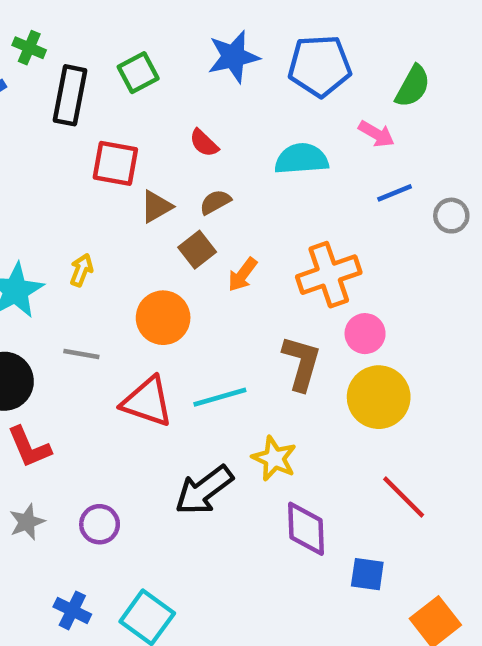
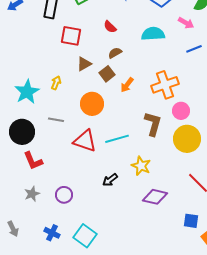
brown triangle: (156, 207) -> (84, 64), moved
black arrow: (204, 490) -> (110, 180), size x0.6
purple diamond: (306, 529) -> (155, 197), turned -75
blue square: (367, 574) -> (191, 221), moved

